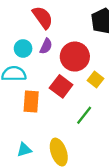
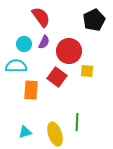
yellow square: (96, 80) -> (87, 71), turned -32
green line: (84, 115) -> (77, 122), moved, turned -36

